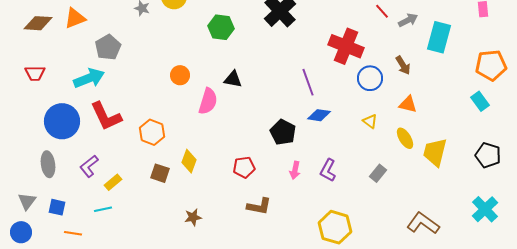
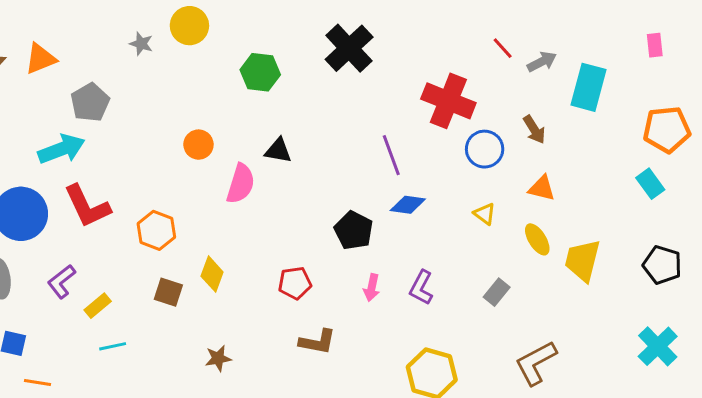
cyan line: (103, 209) -> (113, 346), moved
brown L-shape: (423, 223) -> (536, 363), moved, turned -64

